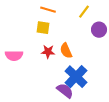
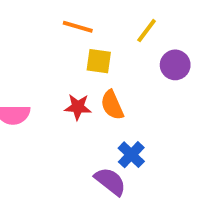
yellow square: (43, 28) -> (99, 61), moved
blue cross: (76, 77) -> (131, 155), size x0.6

